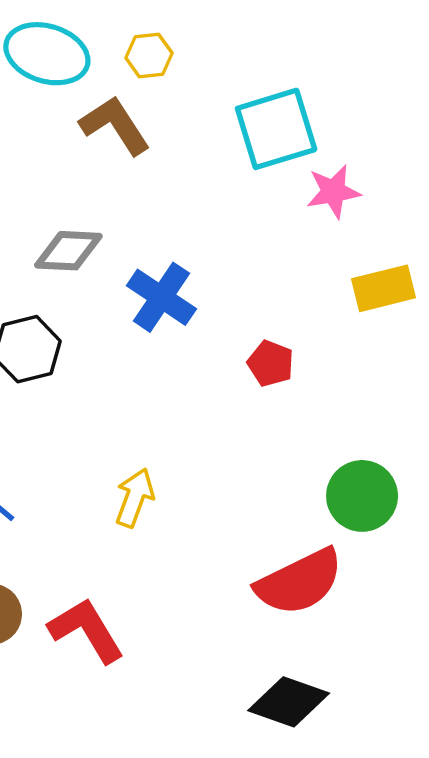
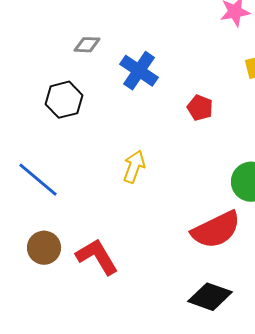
gray diamond: (68, 251) -> (87, 45), size x0.7
yellow arrow: (135, 498) -> (134, 167), moved

